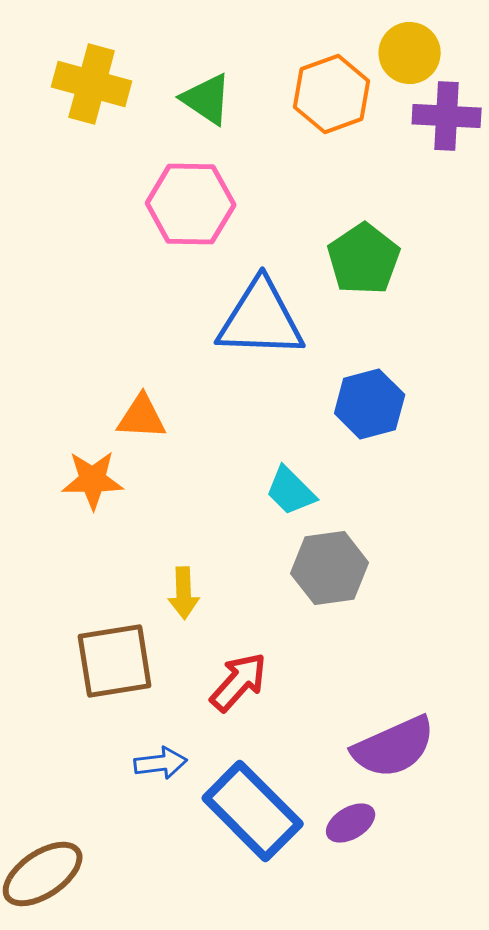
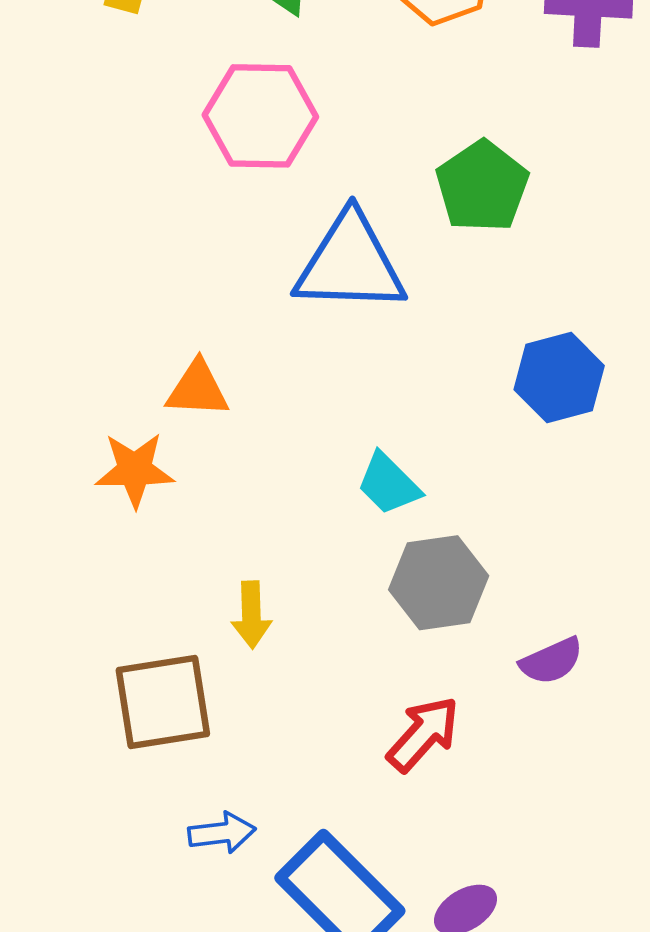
blue hexagon: (370, 404) -> (559, 378), moved
red arrow: (239, 682) -> (423, 734), moved
purple semicircle: (394, 747) -> (551, 661), moved, size x0.6

